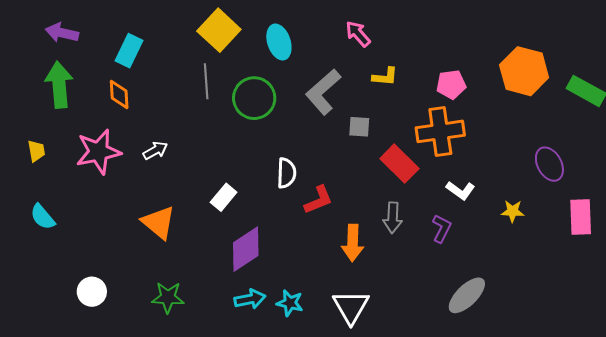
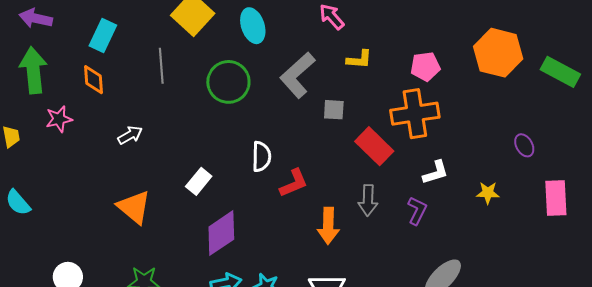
gray line: (206, 81) -> (161, 66), moved
pink star: (98, 152) -> (59, 119), moved, size x0.6
purple ellipse: (549, 164) -> (524, 145), size x0.7
white L-shape: (460, 190) -> (436, 172), turned -52

